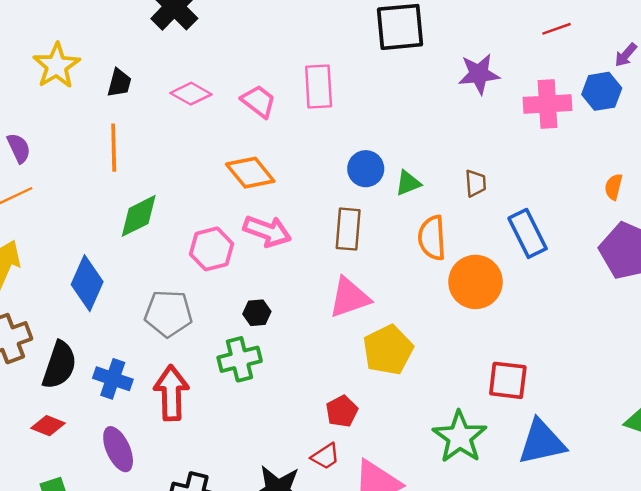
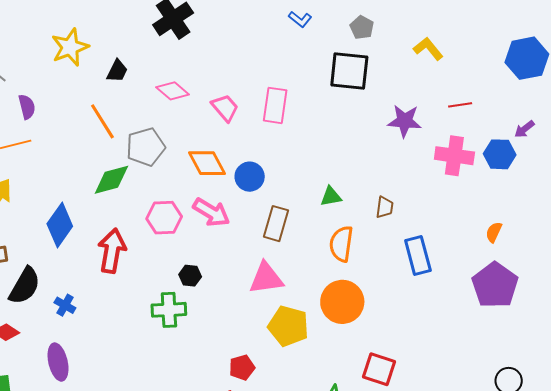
red line: (556, 29) -> (460, 105), moved
orange line: (114, 148) -> (102, 121), turned -42
blue circle: (366, 169) -> (250, 177), moved
orange circle: (475, 282) -> (342, 302), moved
gray pentagon: (168, 313) -> (146, 147), moved, turned -30
yellow pentagon: (388, 350) -> (288, 326), turned 30
blue cross: (113, 379) -> (65, 305), size x0.7
red arrow: (171, 393) -> (112, 251), moved

